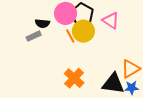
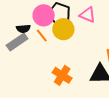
gray rectangle: (34, 36) -> (17, 42), size x1.5
orange line: (70, 36) -> (42, 36), moved

